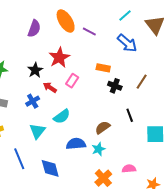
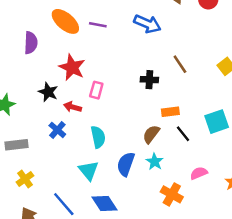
orange rectangle: (103, 68) -> (170, 112), moved
brown line: (142, 82) -> (180, 64), turned -49
black line: (130, 115) -> (183, 134), moved
cyan semicircle: (62, 116) -> (98, 137), turned -48
cyan triangle: (37, 131) -> (89, 171), moved
blue semicircle: (76, 144) -> (126, 164), turned -48

